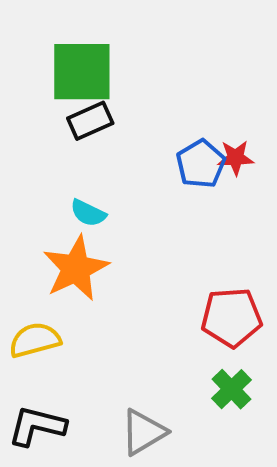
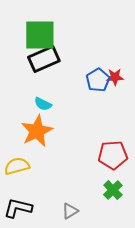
black rectangle: (90, 121) -> (44, 59), size x1.4
gray triangle: (143, 432) -> (70, 211), size x0.7

